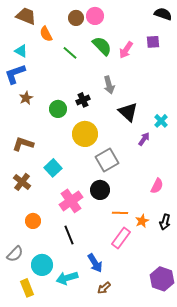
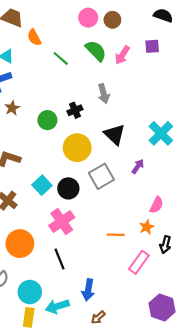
brown circle: (76, 18) -> (112, 20), moved
black triangle: (128, 112) -> (115, 134), moved
cyan cross: (161, 121) -> (161, 133), size x1.6
purple arrow: (144, 139) -> (138, 166), moved
black circle: (100, 190) -> (68, 188), moved
orange circle: (33, 221) -> (20, 244), size x1.6
orange star: (142, 221) -> (147, 227), moved
pink rectangle: (121, 238) -> (139, 262), moved
blue arrow: (95, 263) -> (88, 290), turned 42
yellow rectangle: (27, 288) -> (29, 317), moved, turned 30

